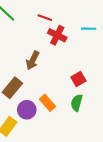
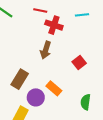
brown arrow: (33, 60) -> (46, 50), moved
green semicircle: (77, 103) -> (86, 102), moved

